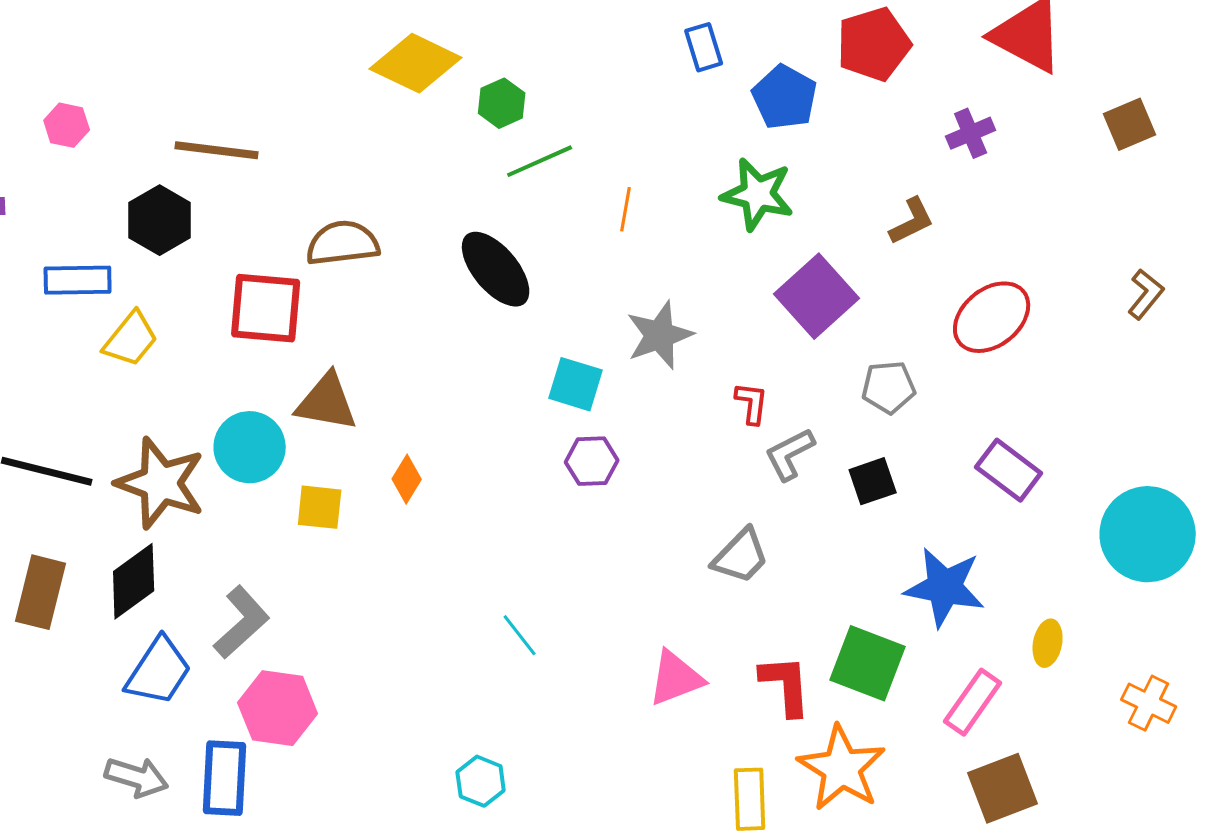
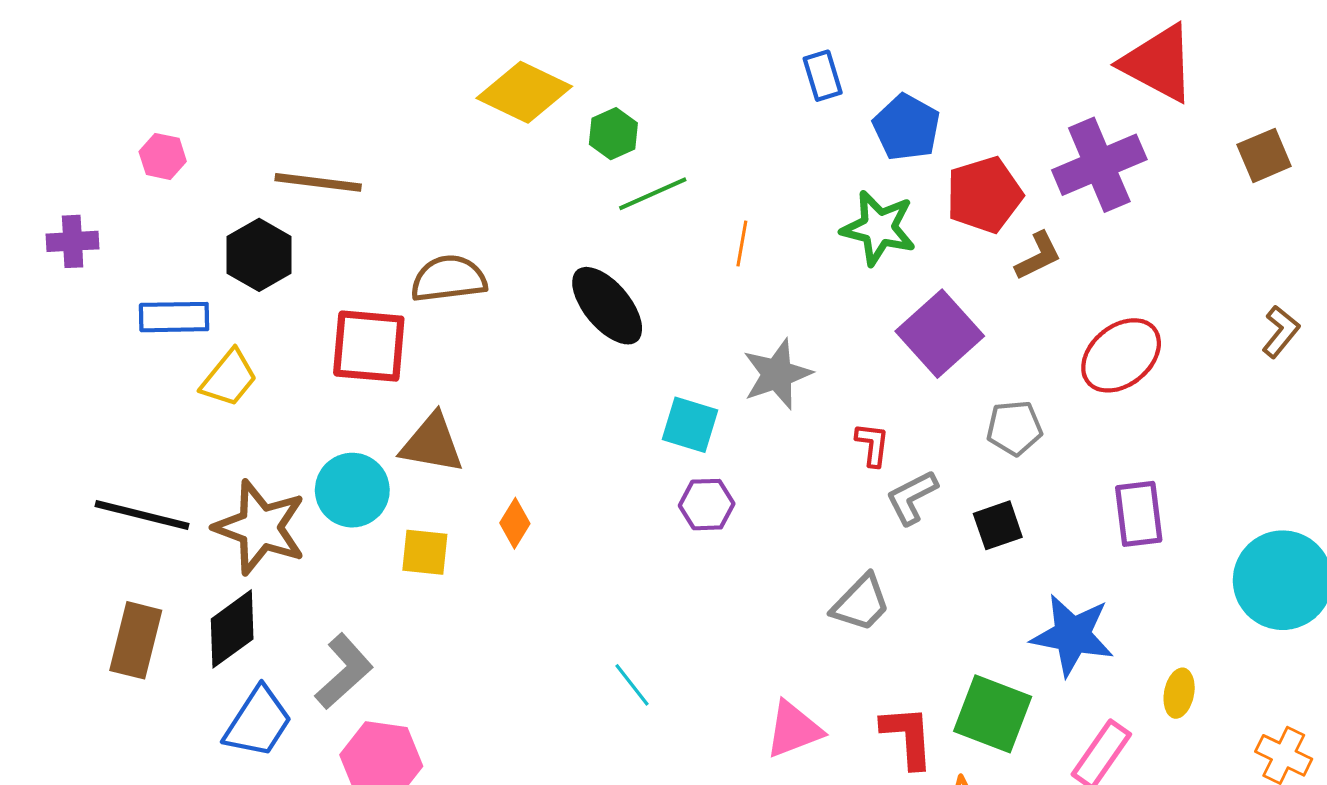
red pentagon: (874, 44) -> (984, 195), moved
purple cross: (971, 133) -> (1099, 165), size x1.8
purple rectangle: (1009, 470) -> (1139, 514), turned 46

